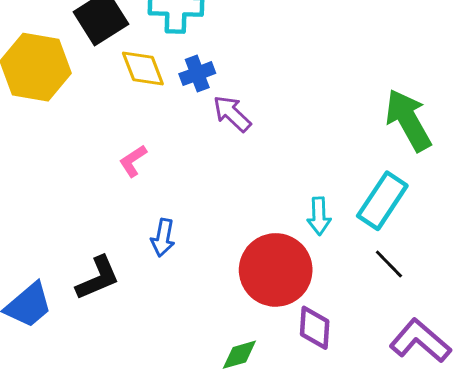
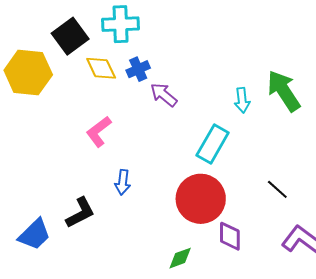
pink L-shape: (133, 161) -> (99, 132), size x1.4
cyan rectangle: (382, 201) -> (213, 144), moved
cyan arrow: (319, 216) -> (242, 100), moved

